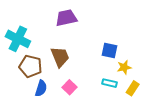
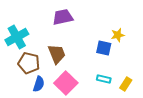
cyan cross: (18, 39) -> (17, 37), turned 35
yellow star: (124, 67) -> (118, 35), moved
pink square: (69, 87) -> (66, 83), size x1.6

